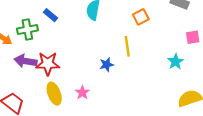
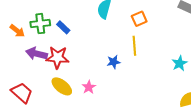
blue rectangle: (50, 15) -> (63, 27), moved
orange square: (141, 17) -> (139, 19), moved
yellow ellipse: (54, 94) -> (62, 86), turned -35

